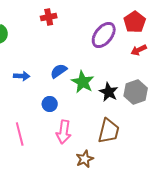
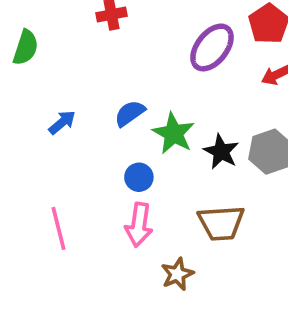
blue arrow: (22, 76) -> (62, 122), turned -42
blue circle: (50, 104) -> (139, 177), moved
brown trapezoid: (109, 131) -> (221, 223), turned 72

